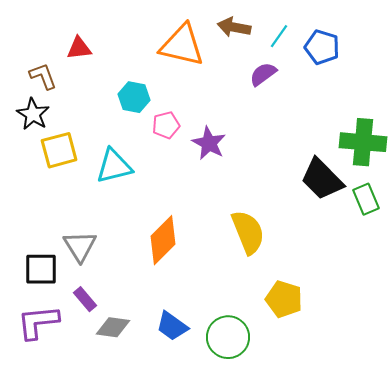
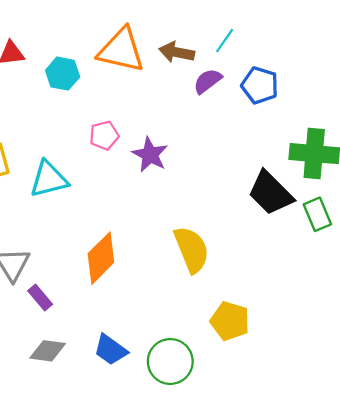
brown arrow: (234, 27) -> (177, 52), moved
blue pentagon: (322, 47) -> (260, 85), moved
cyan hexagon: (134, 97) -> (63, 74), moved
purple rectangle: (85, 299) -> (40, 298), moved

